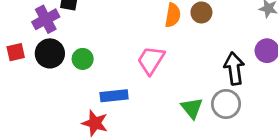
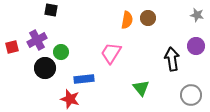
purple cross: (46, 19) -> (37, 40), moved
black circle: (50, 53) -> (45, 68), moved
gray circle: (226, 104) -> (191, 95), moved

